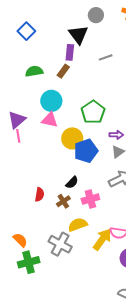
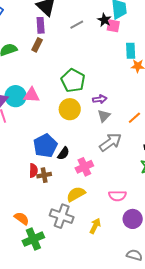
cyan circle: (51, 101) -> (16, 96), moved
yellow circle: (72, 138) -> (70, 109), moved
blue pentagon: (86, 151) -> (45, 146), moved
brown cross: (63, 201) -> (44, 175), moved, turned 32
yellow arrow: (102, 239) -> (95, 226), moved, size x0.7

